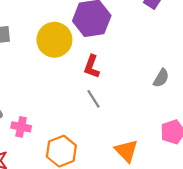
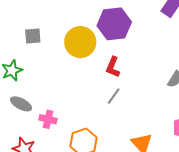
gray line: (94, 99) -> (114, 96), turned 66

